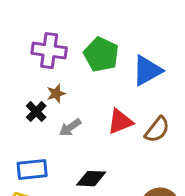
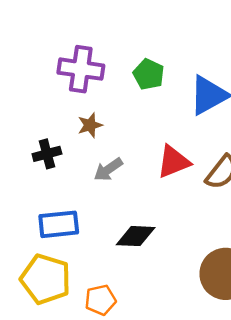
green pentagon: (101, 55) -> (149, 74), size x0.7
black cross: (36, 112) -> (47, 154), moved, turned 30

